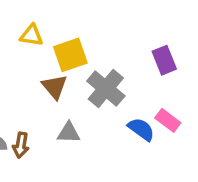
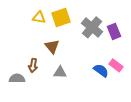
yellow square: (70, 55) -> (61, 17), moved
gray cross: (106, 88) -> (92, 27), moved
brown arrow: (21, 145) -> (33, 65), moved

